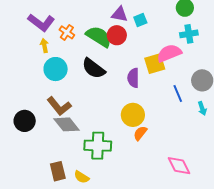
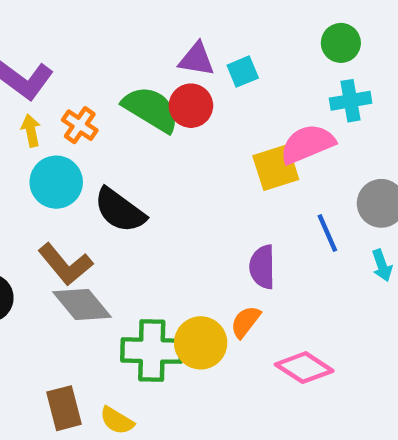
orange cross: (67, 32) -> (80, 125), moved
black semicircle: (94, 68) -> (120, 210), moved
purple semicircle: (133, 78) -> (262, 267), moved
yellow circle: (133, 115) -> (201, 343), moved
pink diamond: (179, 166) -> (304, 368), moved, turned -30

